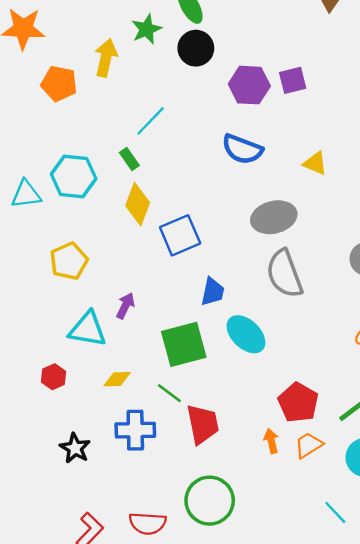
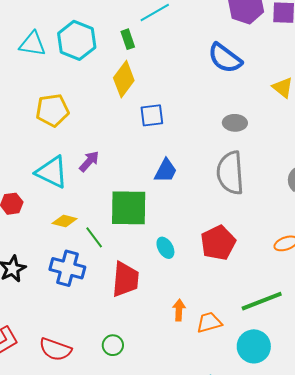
gray ellipse: (274, 217) -> (235, 123), size x0.6
blue square: (180, 235) -> (152, 115), size x0.7
cyan ellipse: (246, 334) -> (165, 248), moved, size x0.6
green line: (169, 393) -> (94, 237), moved
red pentagon: (298, 402) -> (218, 243), moved
green circle: (210, 501) -> (113, 345), size x0.5

